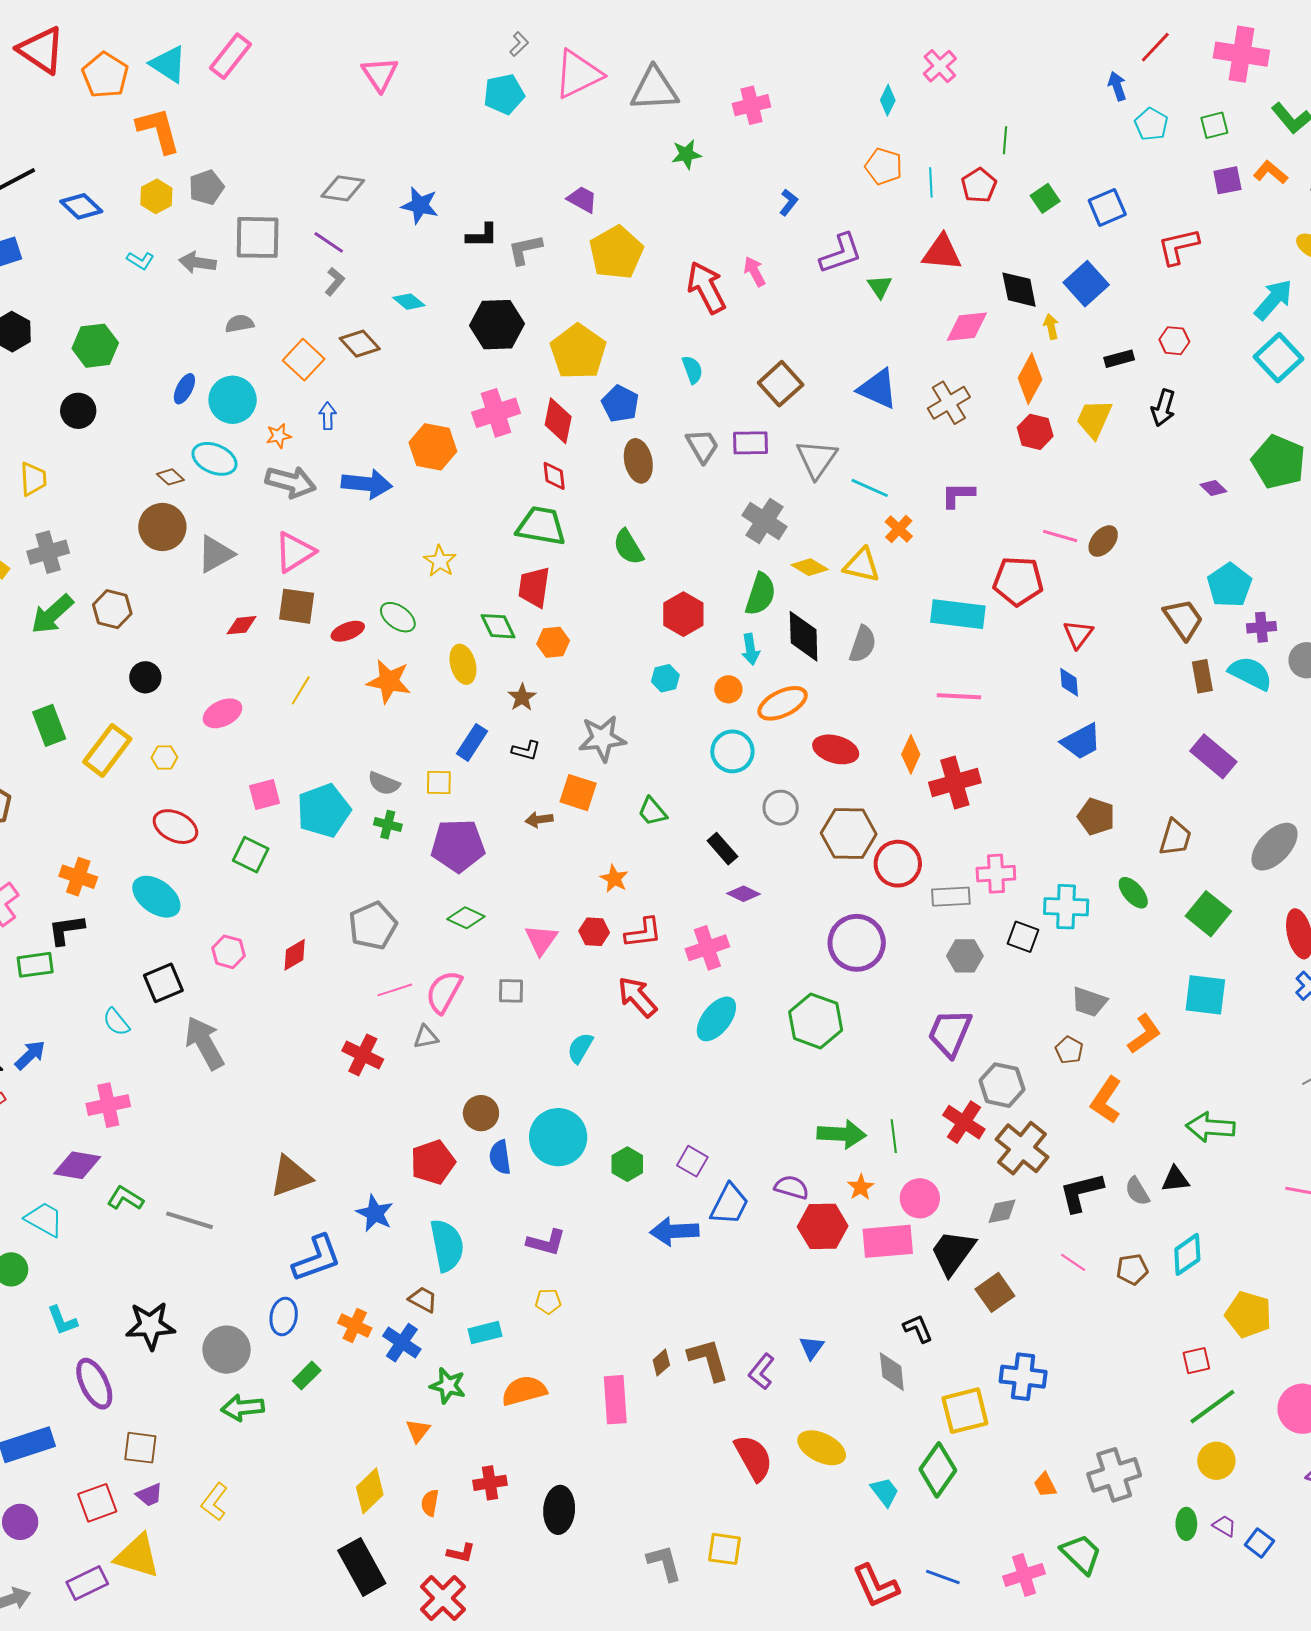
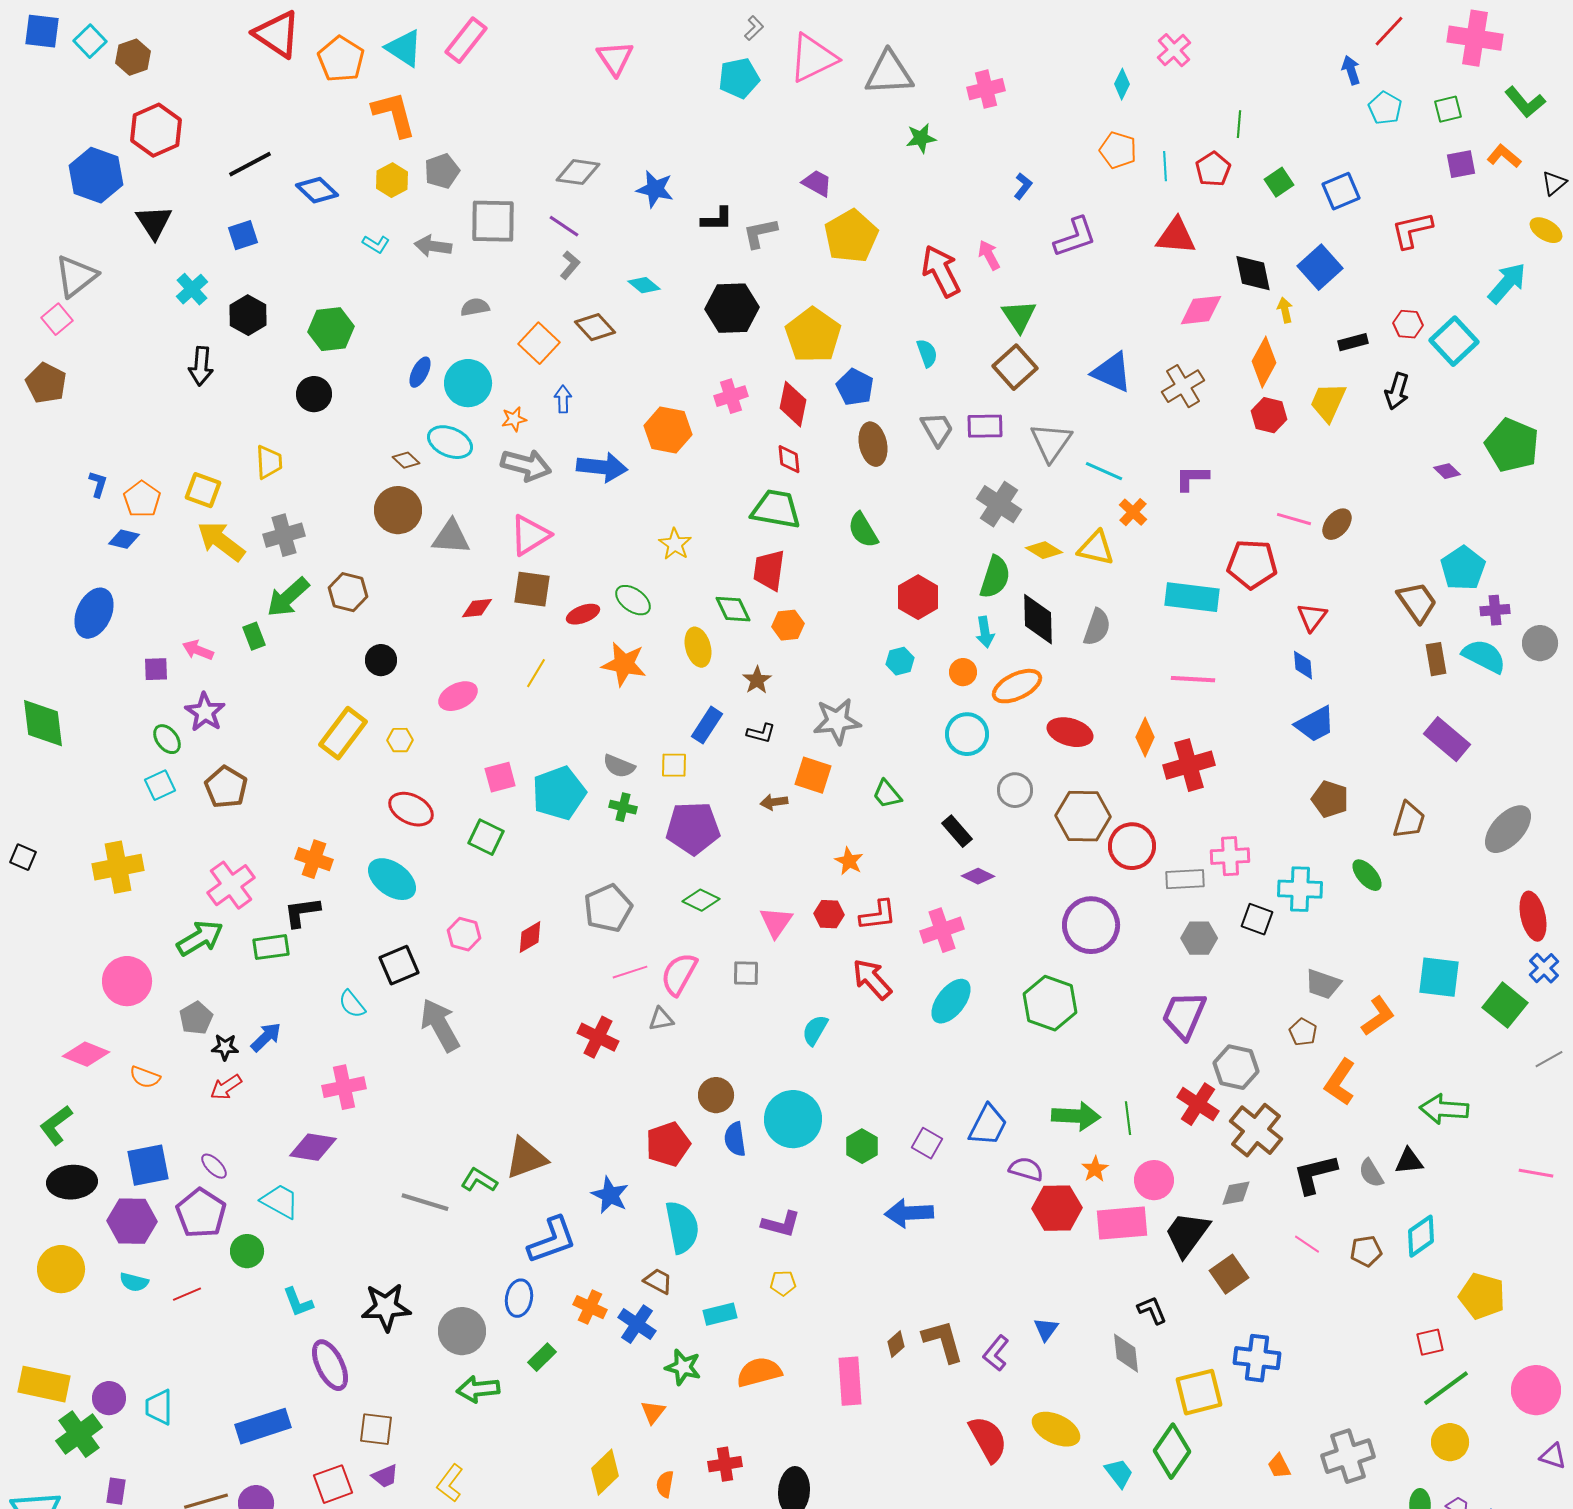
green triangle: (880, 287) -> (1019, 316), moved, size x1.4
cyan square: (1279, 358) -> (1454, 341), moved
pink cross: (496, 413) -> (731, 396), size x0.7
gray triangle: (215, 554) -> (451, 537), turned 33
green rectangle: (49, 725) -> (254, 636), moved, size x0.7
green square: (1208, 914) -> (1505, 1005), moved
green L-shape: (125, 1198) -> (479, 1180), moved
blue trapezoid: (729, 1204) -> (988, 1125), moved

